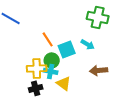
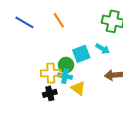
orange line: (48, 39) -> (59, 20), moved

